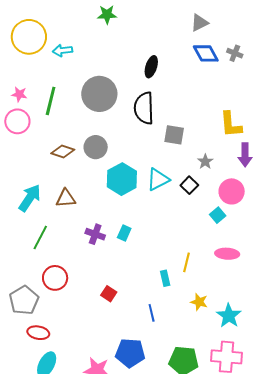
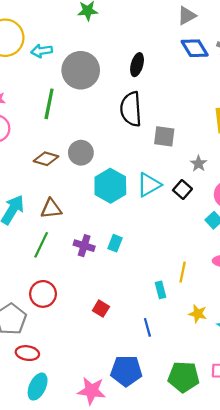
gray circle: (99, 94) -> (81, 70), moved
green line: (51, 101) -> (49, 104), moved
green line: (40, 238) -> (41, 245), moved

